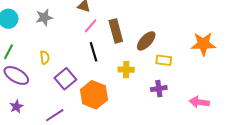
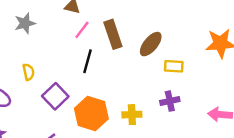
black line: (94, 52) -> (87, 61), turned 36
yellow cross: (126, 70) -> (132, 115), moved

